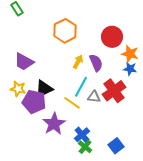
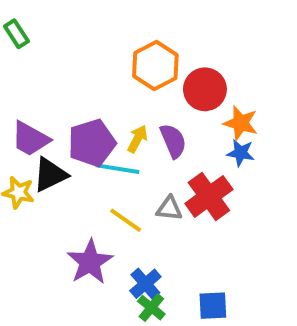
orange hexagon: (65, 31) -> (155, 65), moved
cyan line: (81, 87) -> (118, 169), moved, turned 70
black triangle: (44, 89) -> (50, 175), moved
purple pentagon: (34, 102) -> (92, 143), moved, turned -30
blue square: (116, 146) -> (213, 306), turned 35

